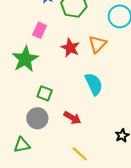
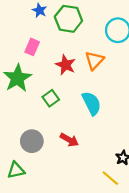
green square: (45, 93) -> (51, 98), moved, turned 35
yellow line: (80, 154) -> (110, 178), moved

